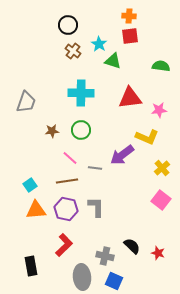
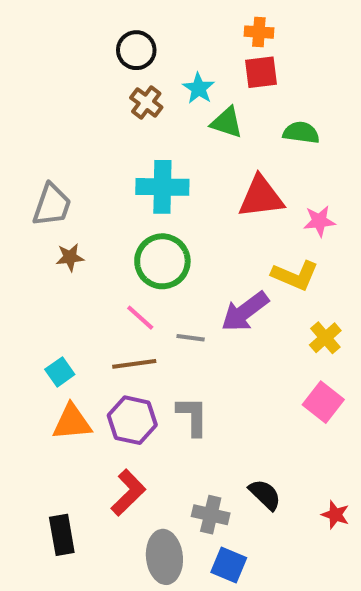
green semicircle: (161, 66) -> (301, 133), moved
green circle: (81, 130) -> (162, 261), size x1.4
brown star: (52, 131) -> (70, 257), moved
red star: (158, 253) -> (335, 515), moved

